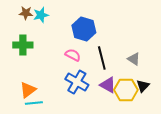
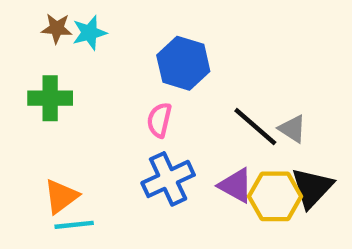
pink semicircle: (73, 55) -> (159, 120), turned -105
black line: (102, 58) -> (255, 127), moved, turned -35
blue cross: (77, 82) -> (168, 179), turned 35
black triangle: (143, 86) -> (312, 188), size x1.5

